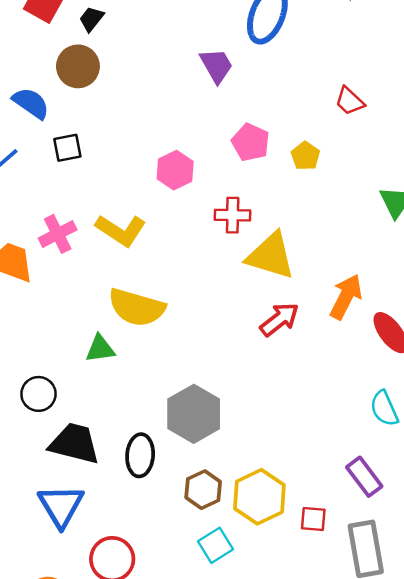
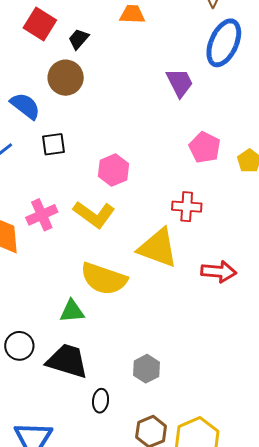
pink hexagon: (175, 170) -> (113, 170), moved
yellow triangle: (271, 256) -> (158, 248), moved
red arrow: (280, 319) -> (219, 272), moved, turned 40
gray hexagon: (194, 414) -> (146, 369), size x0.6
black trapezoid: (74, 444) -> (67, 361), moved
black ellipse: (140, 455) -> (101, 401), size x0.7

